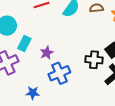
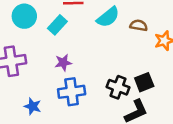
cyan rectangle: (24, 43) -> (57, 25), moved

